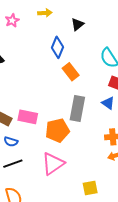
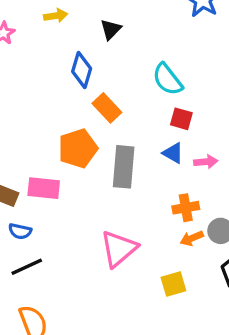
orange pentagon: (57, 130) -> (78, 148), moved
pink triangle: (53, 164) -> (119, 249), moved
yellow square: (90, 188) -> (173, 284), moved

